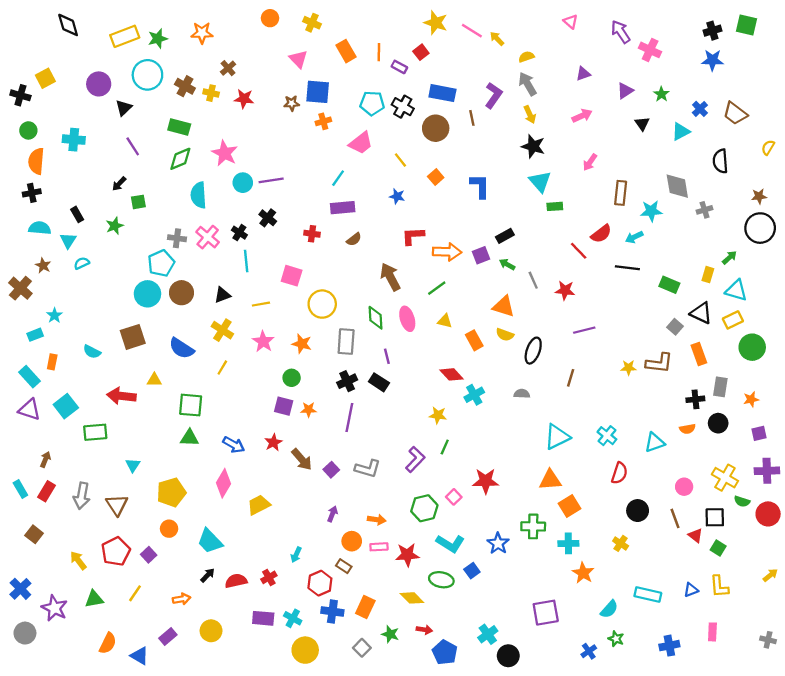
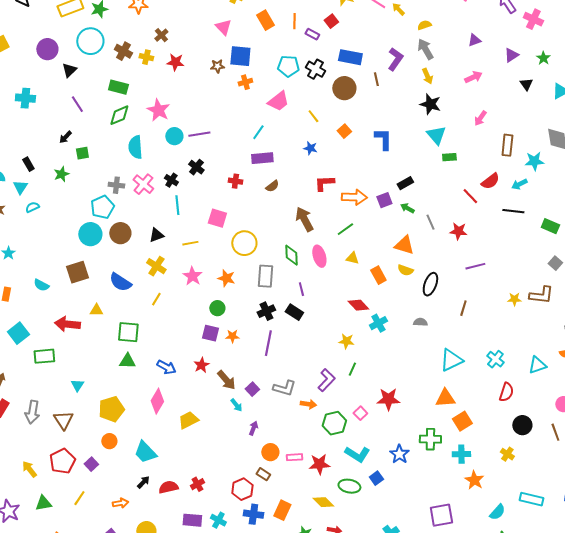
orange arrow: (377, 520) -> (308, 404), moved
cyan arrow: (296, 555) -> (236, 405), moved, turned -64

